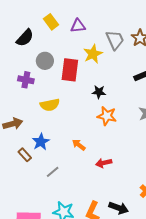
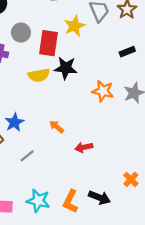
black star: (99, 92) -> (66, 68), moved, size x1.5
yellow semicircle: (50, 105) -> (39, 75), moved
orange star: (107, 116) -> (103, 91), moved

